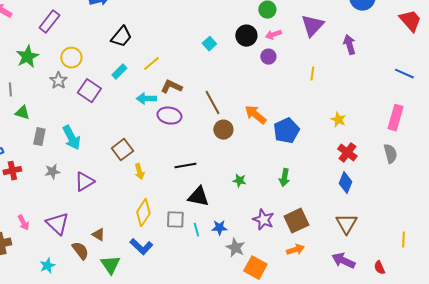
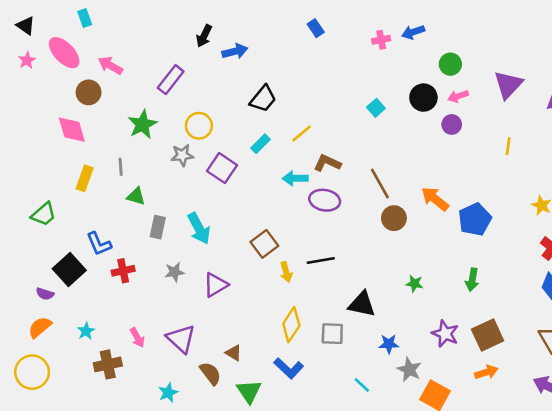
gray star: (58, 81) -> (182, 155), turned 30
black line: (185, 166) -> (321, 260), moved
cyan line: (196, 230) -> (362, 385), moved, turned -32

